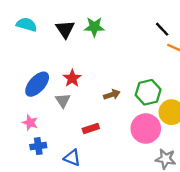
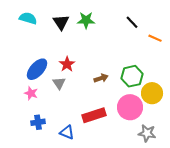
black line: (162, 29) -> (132, 22), moved
pink star: (30, 123) -> (31, 93), moved
red rectangle: (91, 128) -> (94, 115), moved, size x1.6

